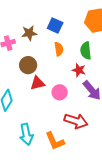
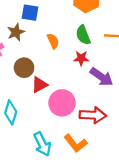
blue square: (55, 26) -> (30, 13), moved
pink circle: (60, 92) -> (62, 103), moved, size x1.5

